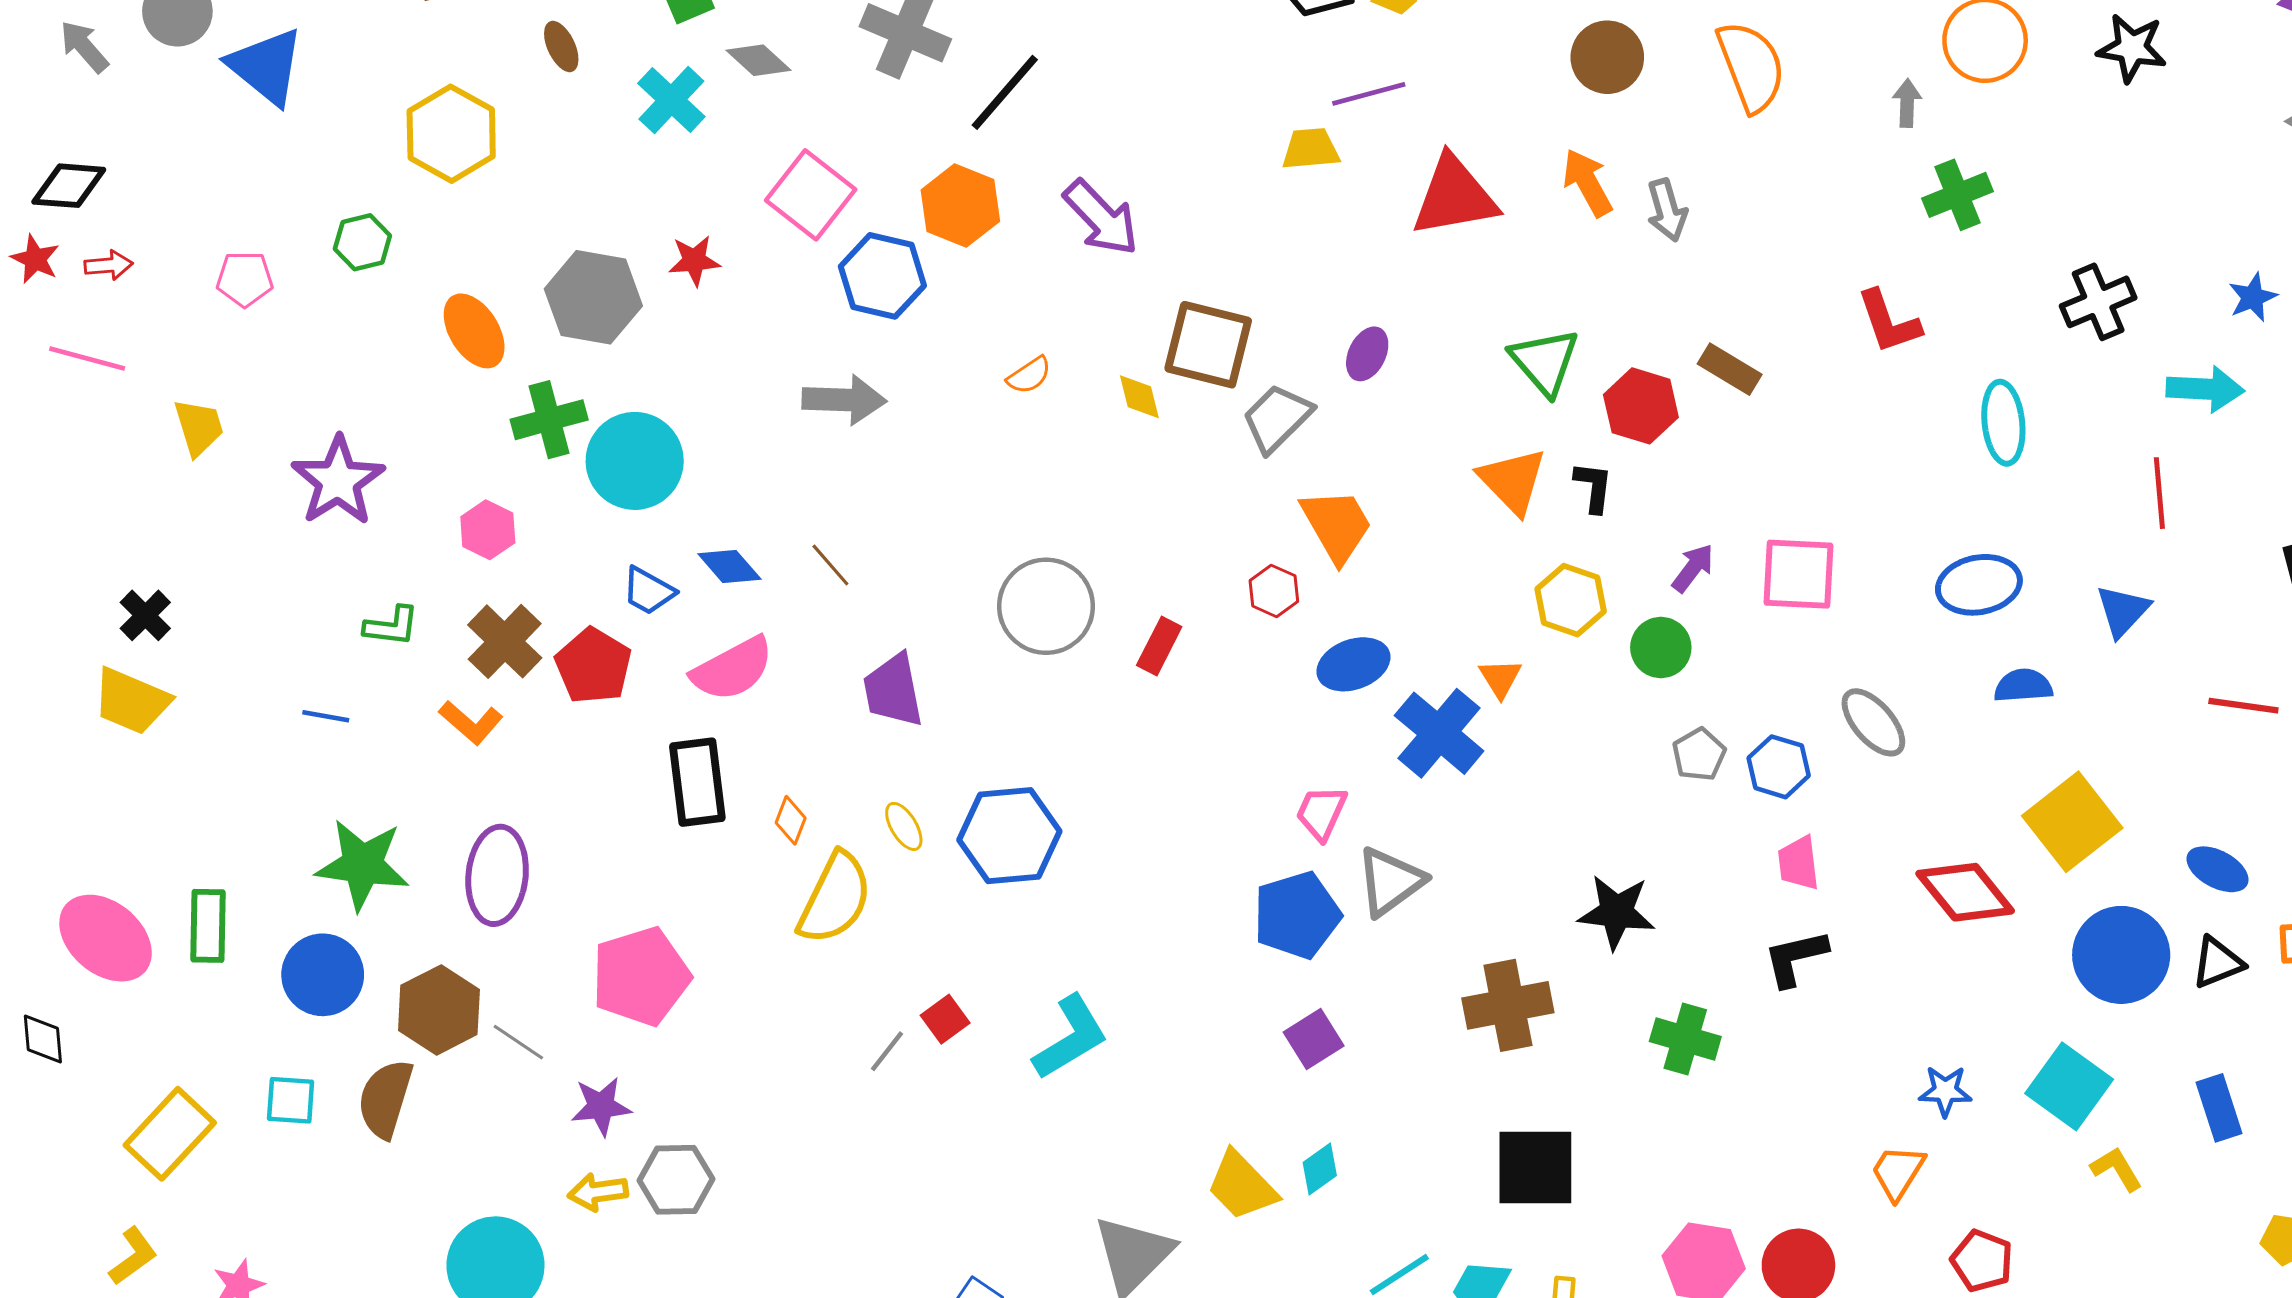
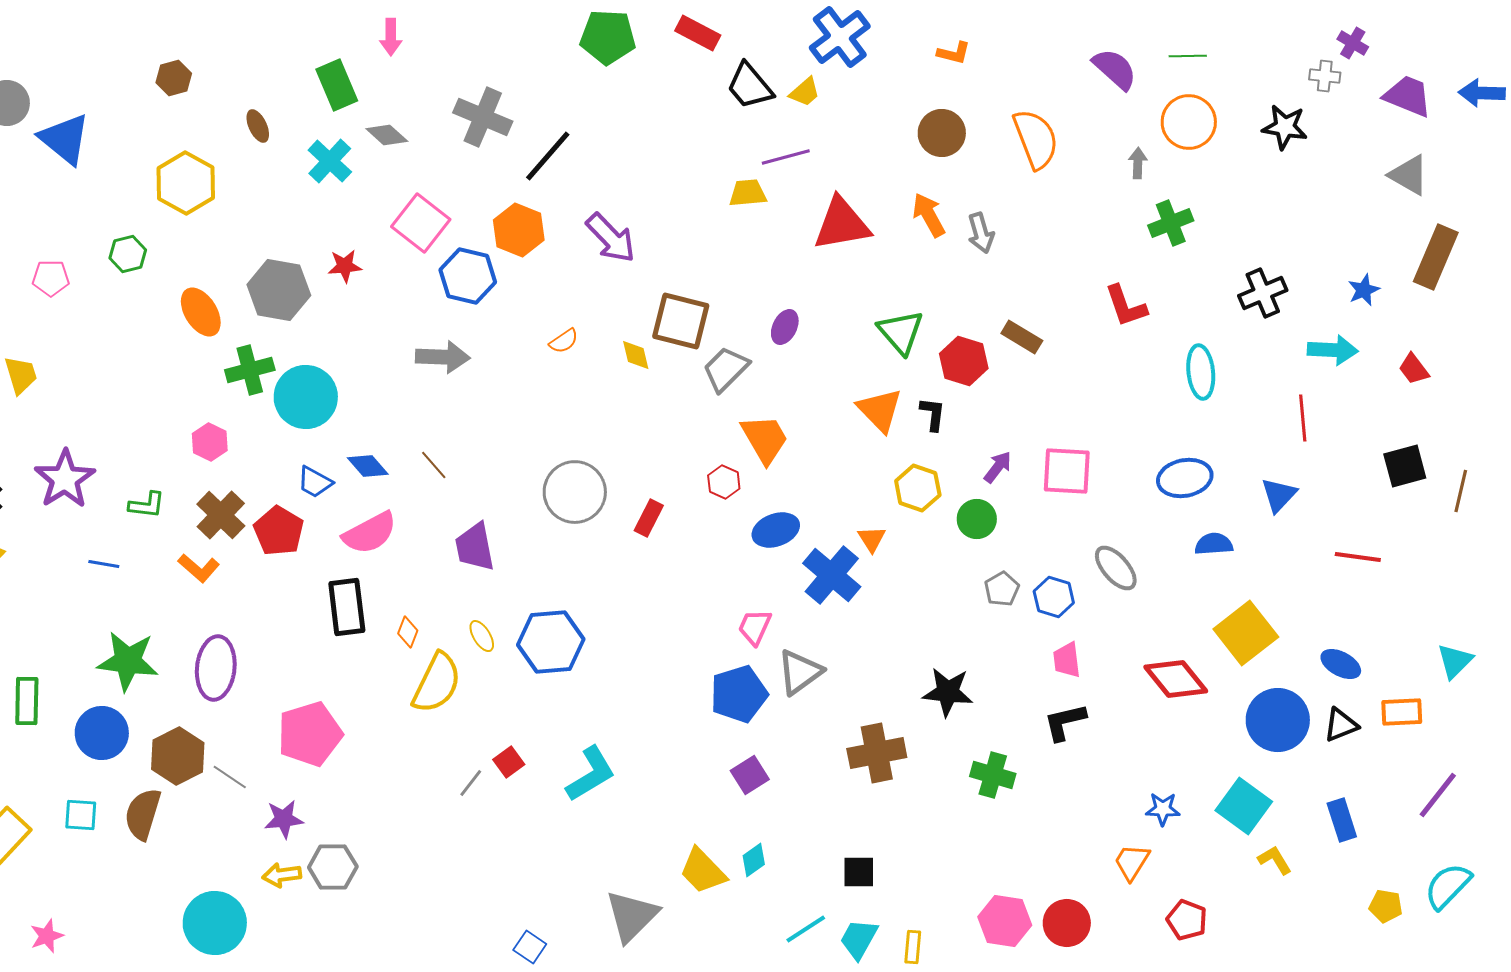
purple star: (338, 481) -> (65, 479), moved
black square: (1535, 1167) -> (859, 872), moved, size x0.6

